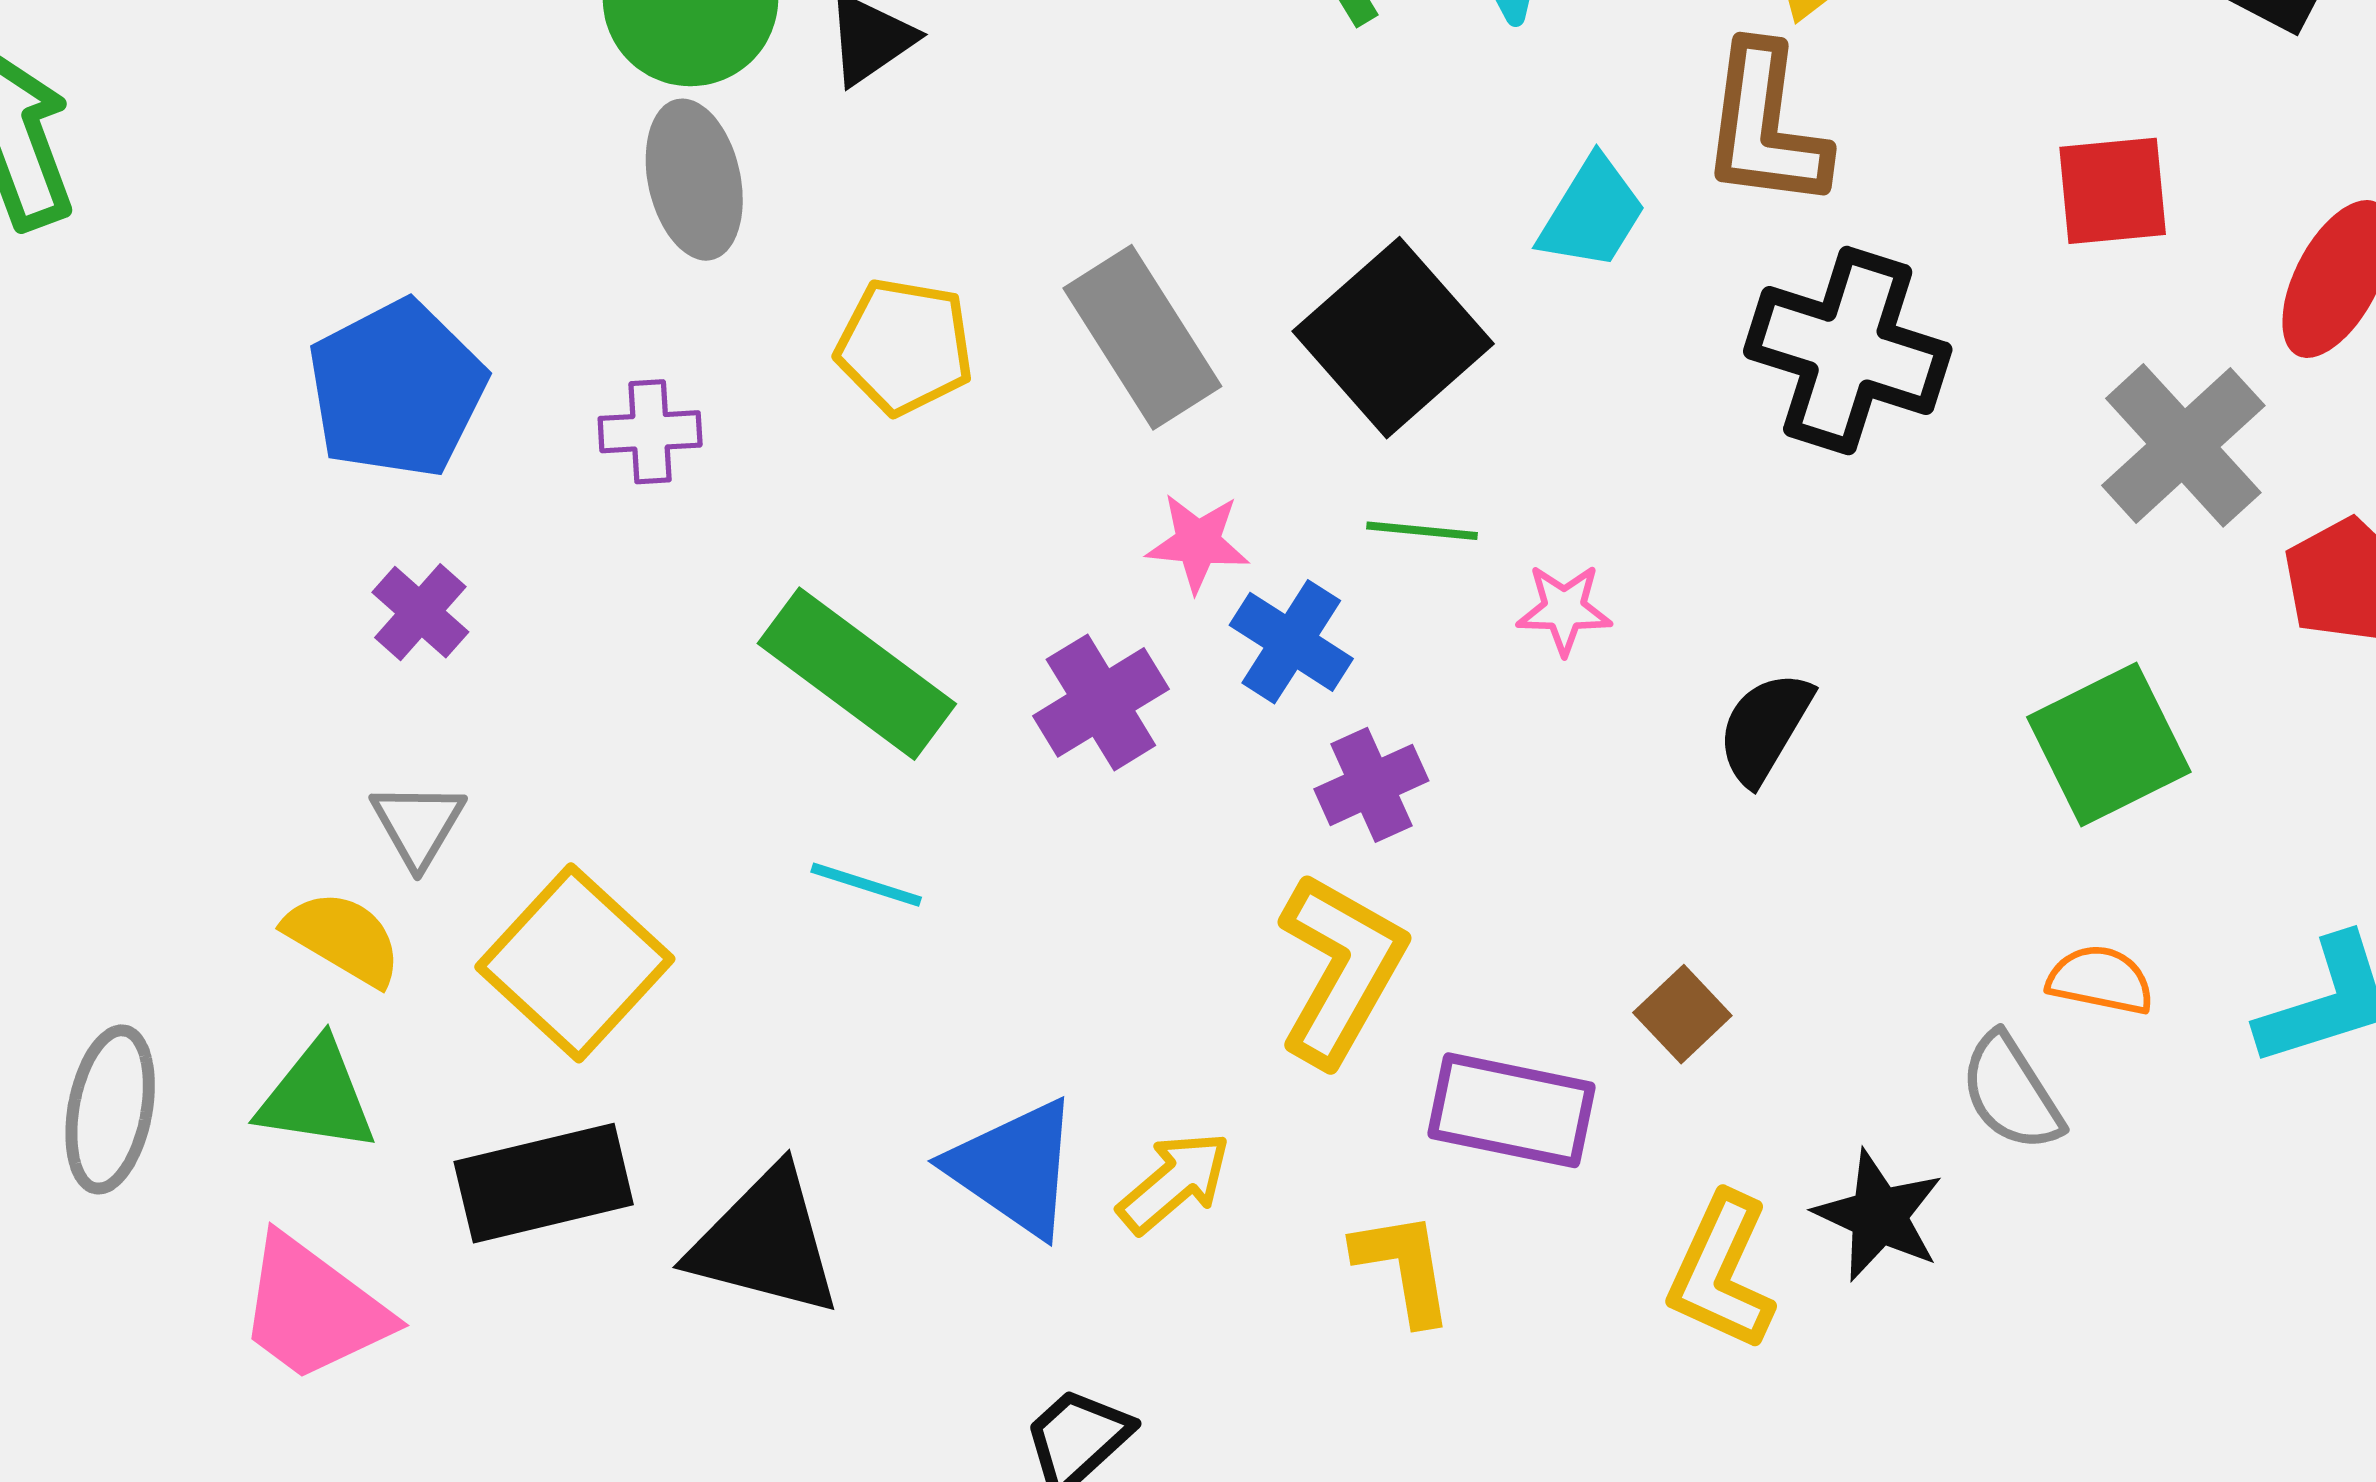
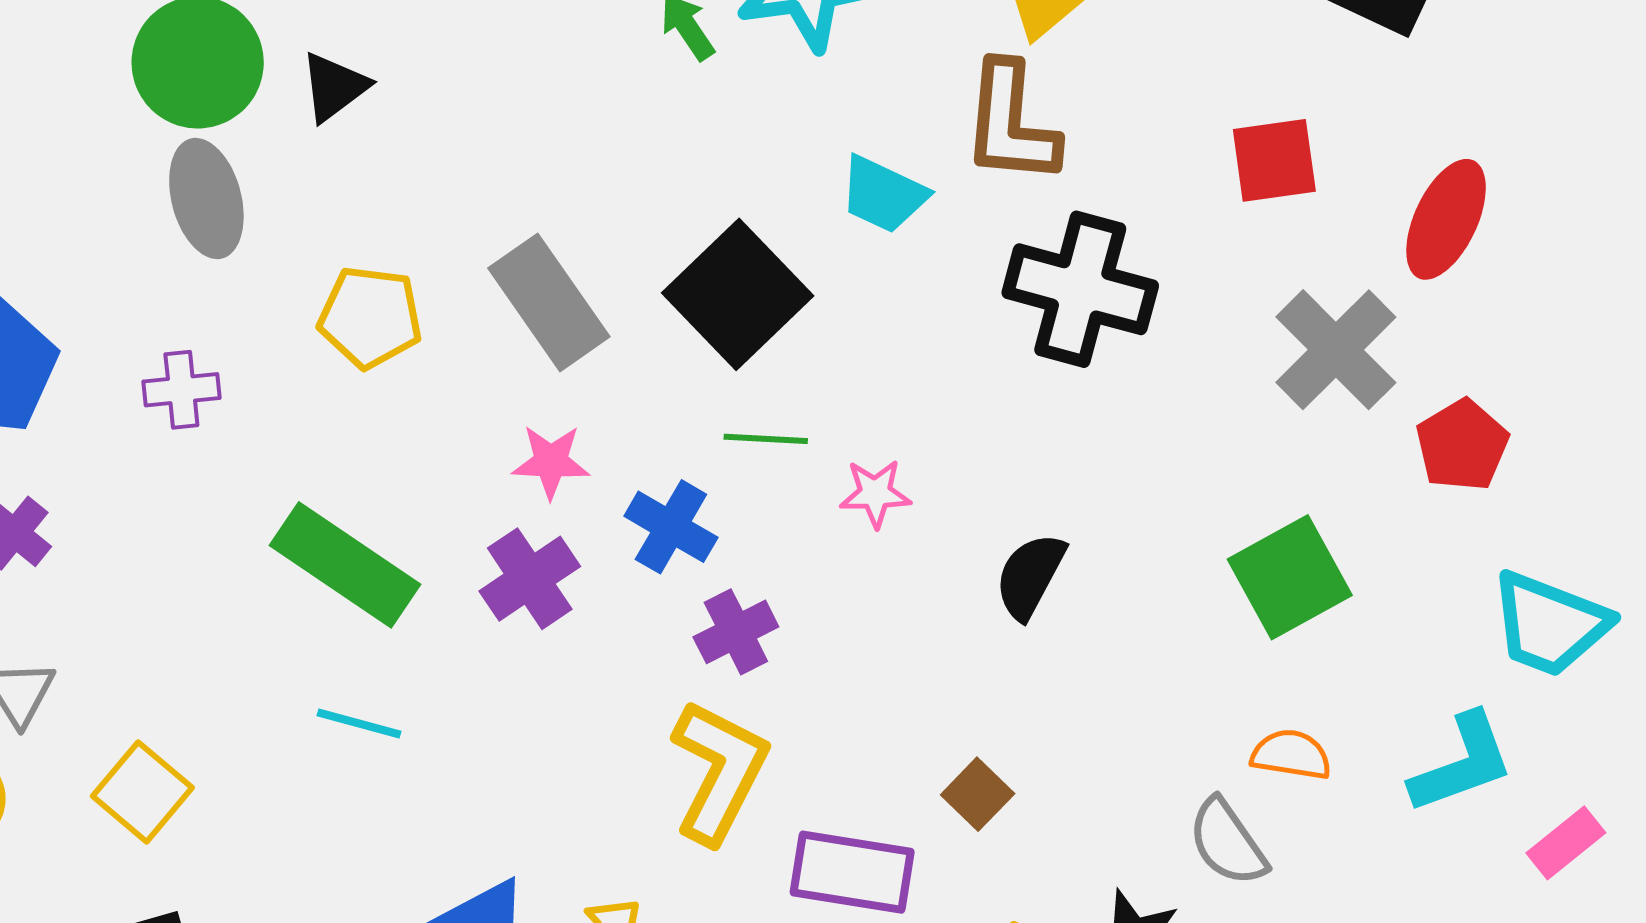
cyan trapezoid: (1592, 213) -> (883, 194), turned 86
pink star: (1198, 543) -> (551, 462), moved
yellow square: (575, 963) -> (142, 792), size x0.7

